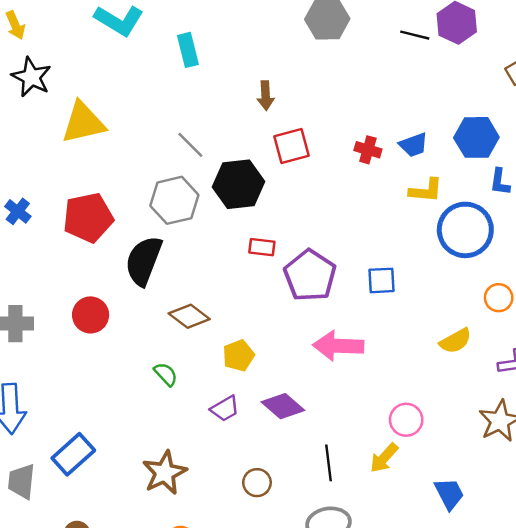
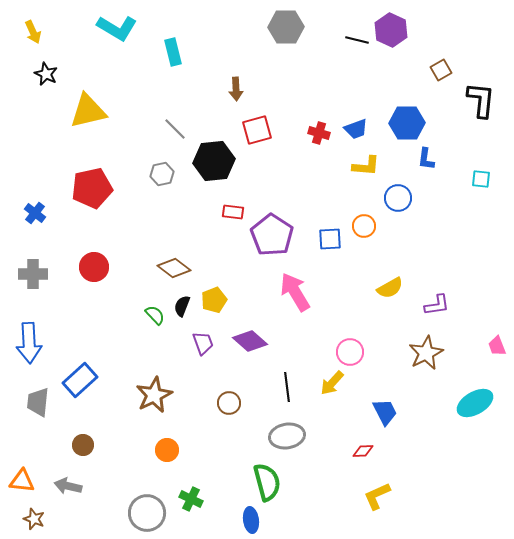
black star: (31, 77) -> (46, 74), size x0.7
gray hexagon: (174, 200) -> (162, 174), size x0.6
blue cross: (18, 211) -> (35, 213), moved
blue circle: (465, 230) -> (398, 198), size x0.6
black semicircle: (144, 261) -> (182, 306), moved, size x0.5
orange circle: (499, 298) -> (364, 226), moved
pink arrow: (338, 346) -> (295, 292), turned 57
purple trapezoid: (225, 409) -> (203, 343), turned -80

